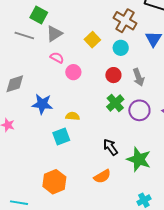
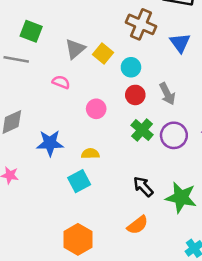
gray triangle: (54, 34) -> (75, 49), moved
cyan circle: (121, 48) -> (131, 67), moved
pink circle: (73, 72) -> (96, 109), moved

